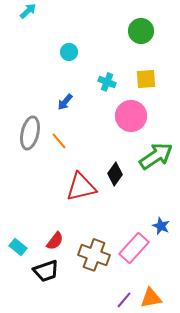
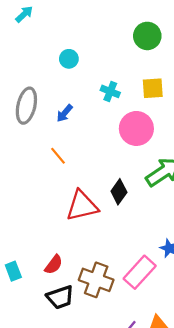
gray ellipse: (30, 133) -> (26, 106), moved
cyan rectangle: (18, 247) -> (13, 271), turned 30
black trapezoid: (46, 271) -> (60, 297), moved

